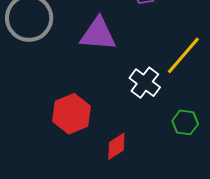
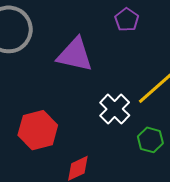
green hexagon: (185, 122) -> (150, 140), moved

